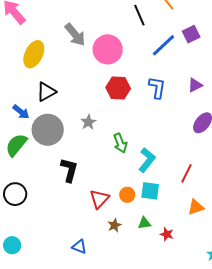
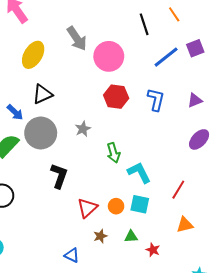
cyan L-shape: (147, 160) -> (139, 172), turned -70
blue triangle: (79, 247) -> (72, 255), moved

